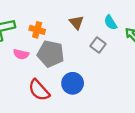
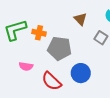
orange cross: (37, 30) -> (39, 33), moved
pink semicircle: (21, 54) -> (26, 66), moved

